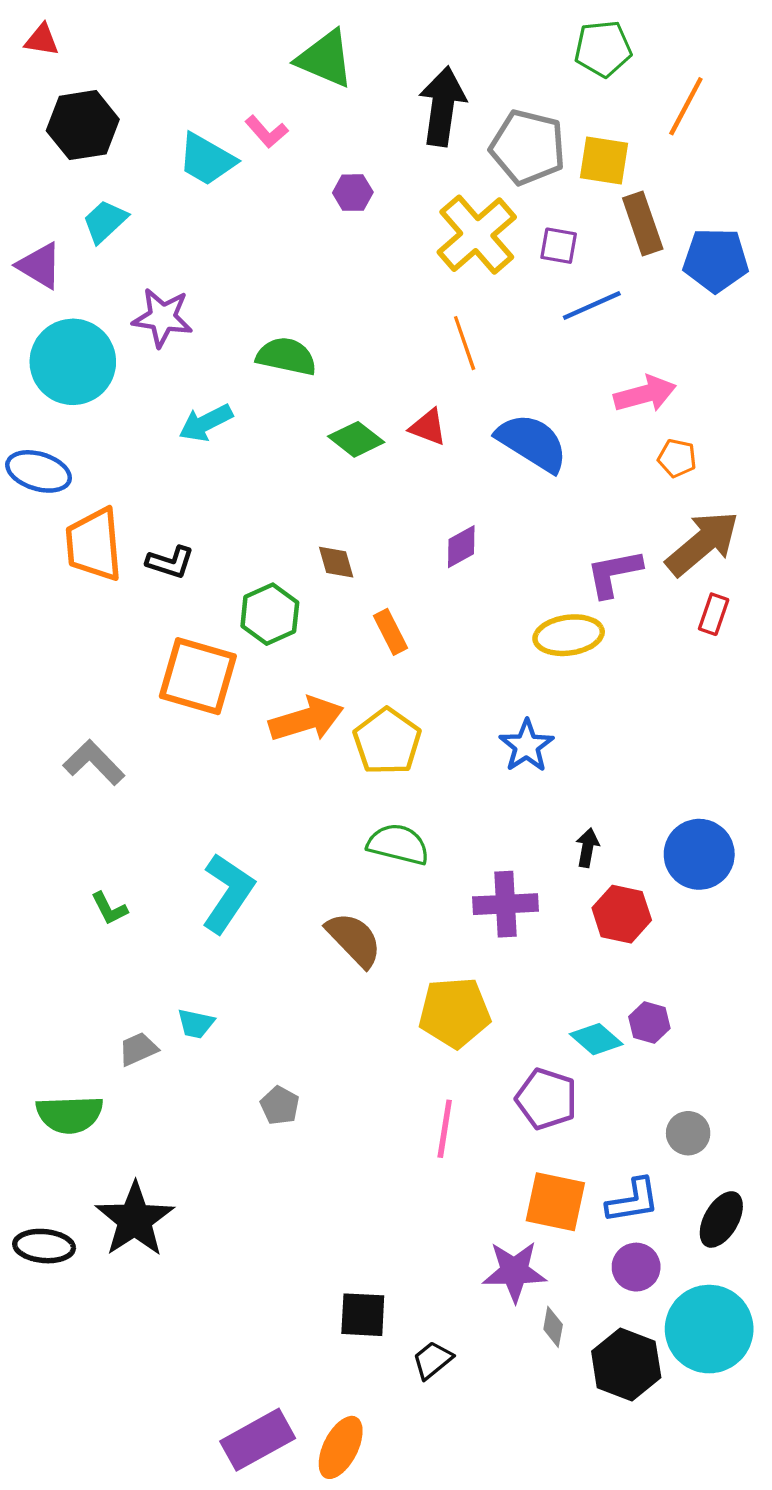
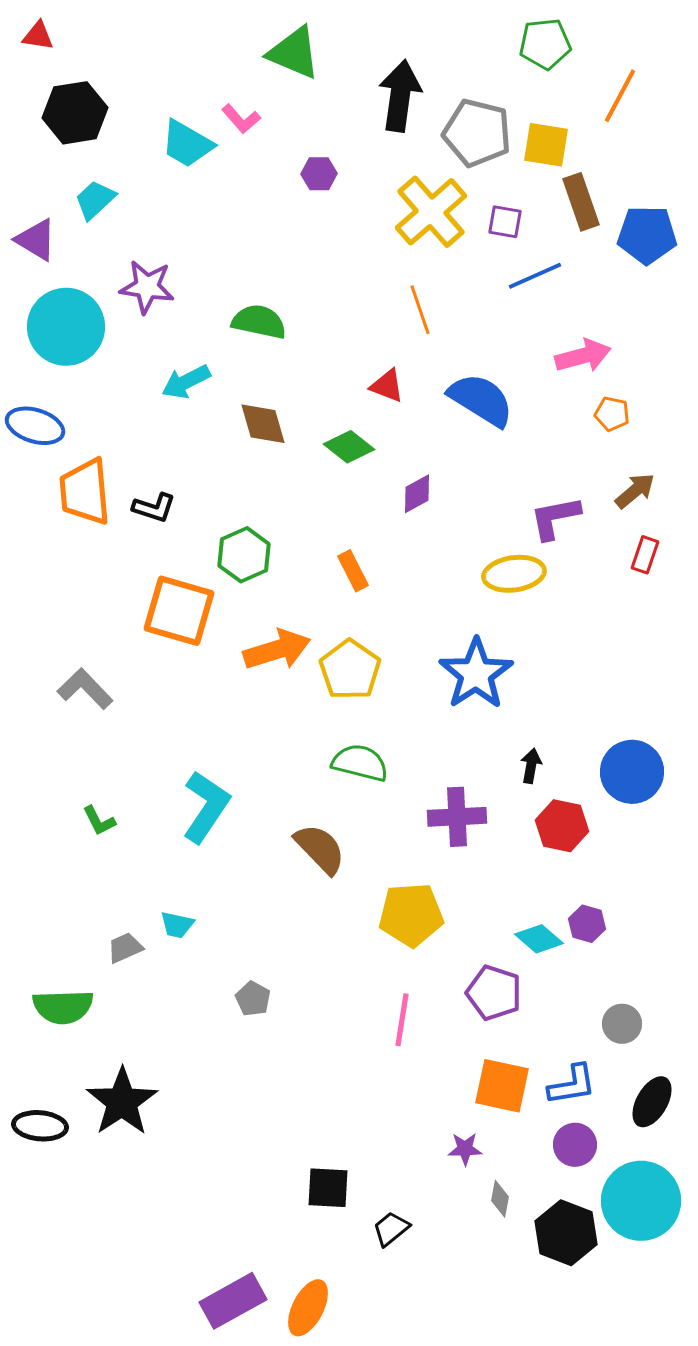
green diamond: (356, 439) -> (349, 447), moved
brown arrow: (702, 543) -> (635, 491), size x0.6
brown diamond: (336, 562) -> (263, 424), moved, size x1.4
blue star: (527, 746) -> (476, 674), size x1.5
purple star: (514, 1271) -> (465, 1149), size x0.6

